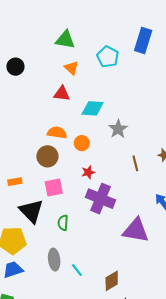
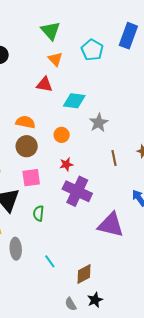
green triangle: (65, 40) -> (51, 31), turned 35
orange semicircle: (57, 133) -> (25, 122), moved
gray ellipse: (54, 260) -> (16, 249), moved

